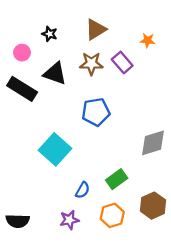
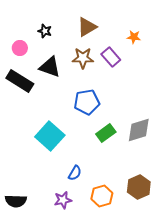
green rectangle: (117, 179) -> (106, 133), moved

